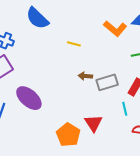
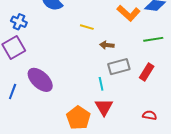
brown arrow: (85, 76) -> (107, 45), moved
cyan line: (125, 109) -> (101, 84), moved

